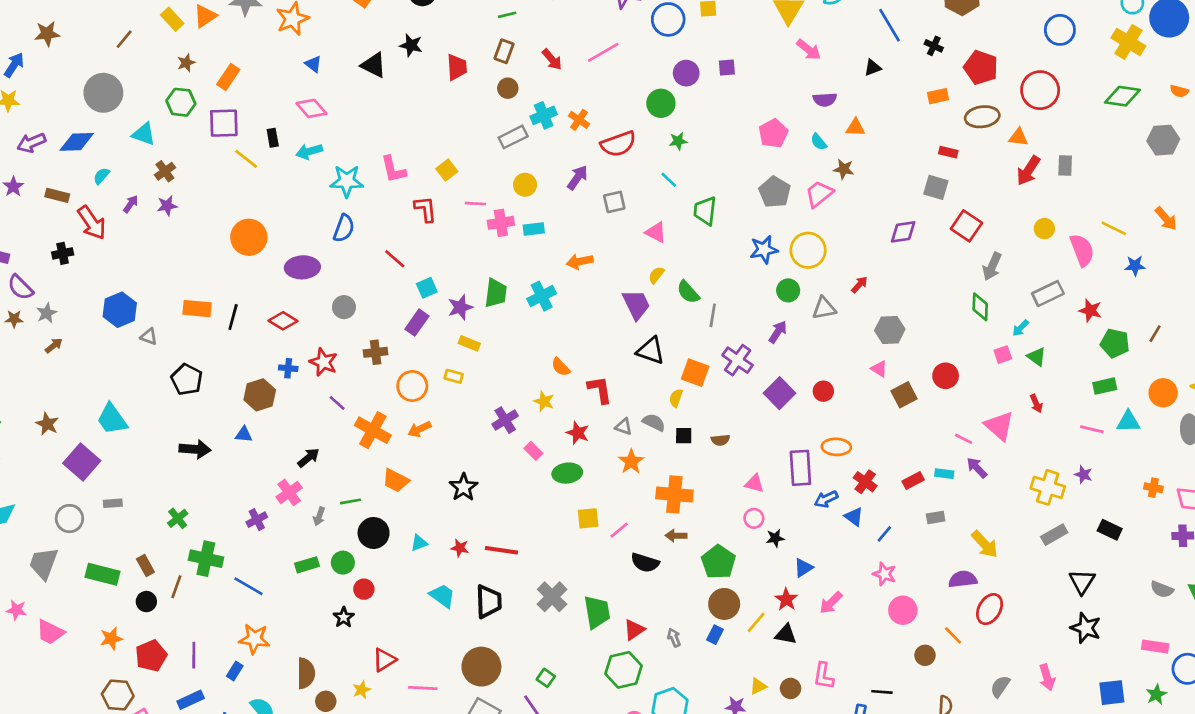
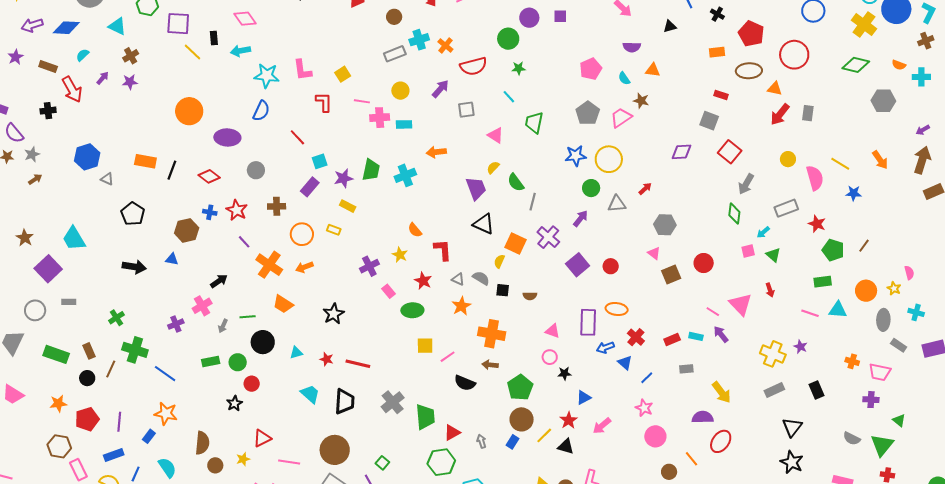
black rectangle: (1110, 530) -> (816, 390), turned 36

